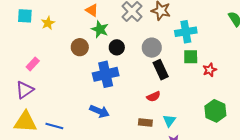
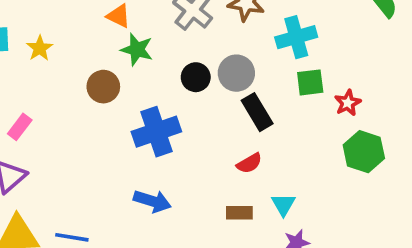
black circle: (117, 47) -> (196, 77), moved
green hexagon: (215, 111) -> (364, 152), moved

